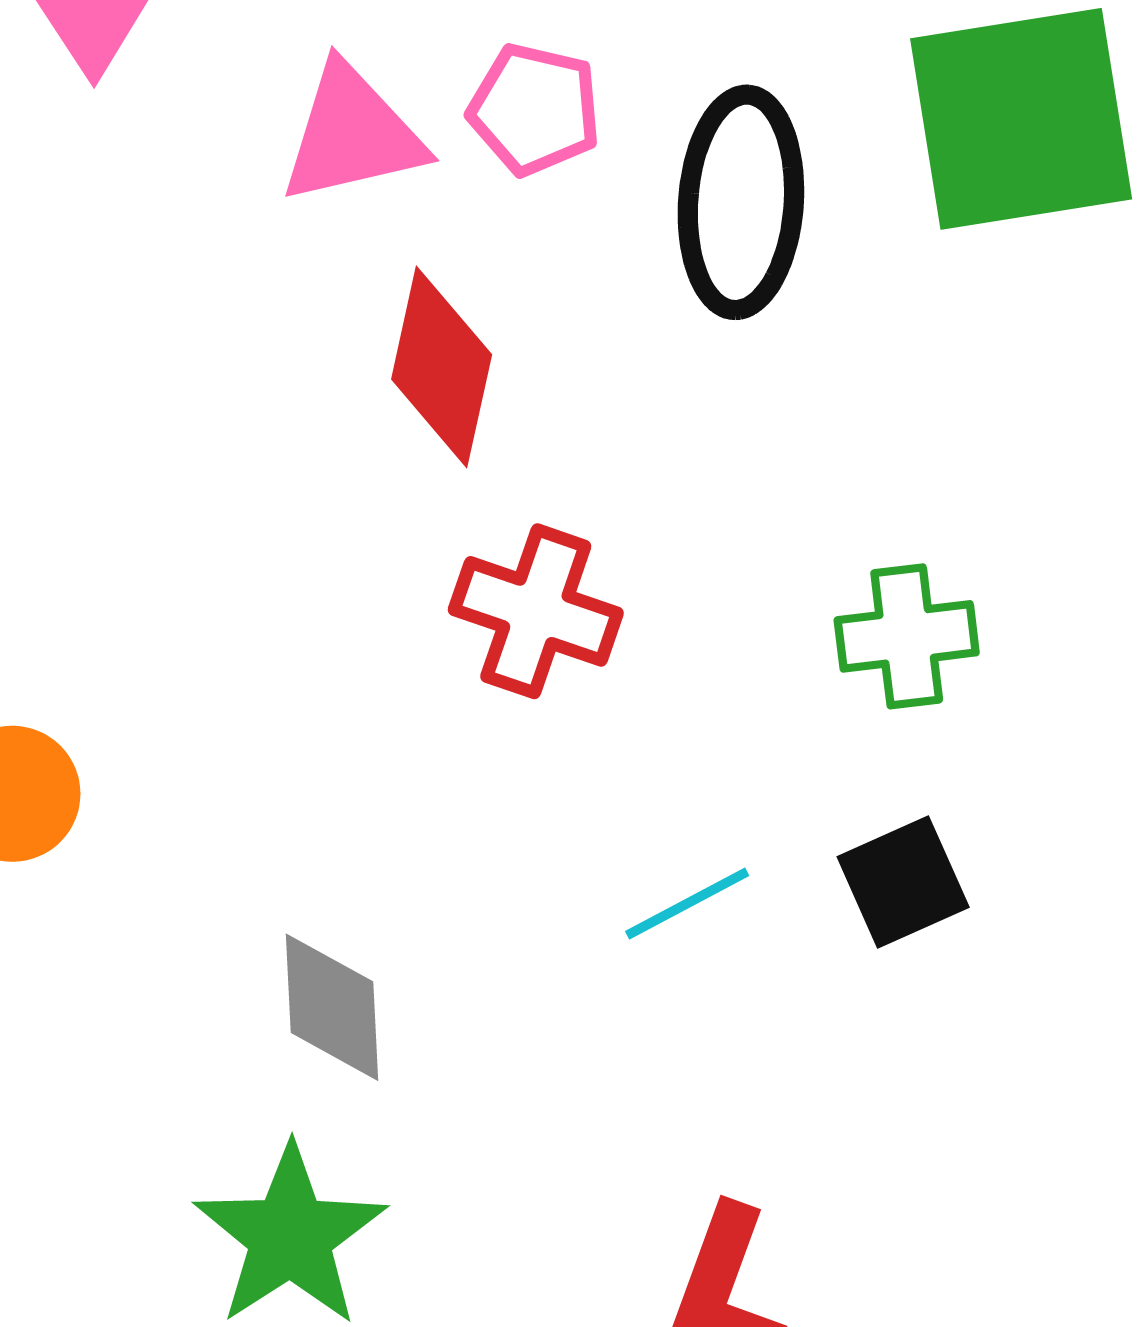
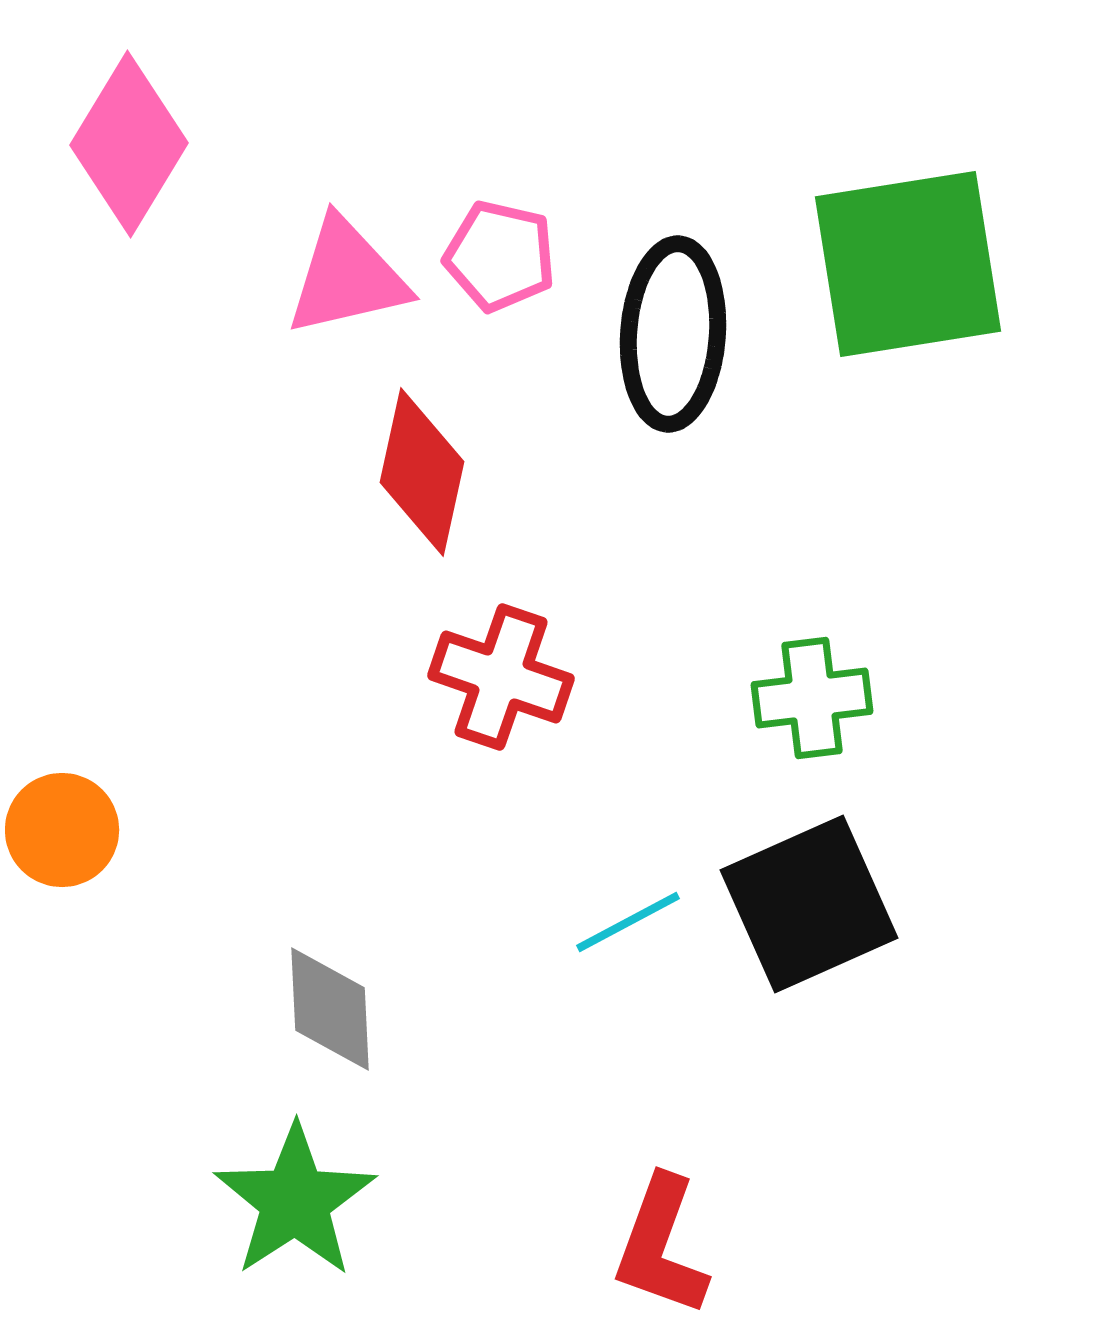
black square: (903, 882) -> (809, 904), size x1.6

